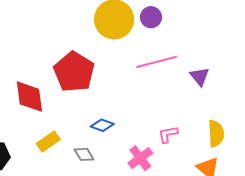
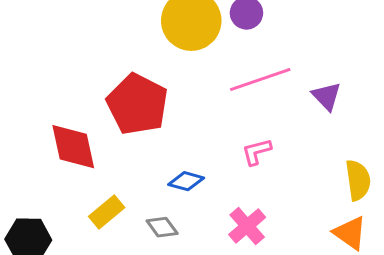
pink L-shape: (168, 134) -> (257, 152), moved

